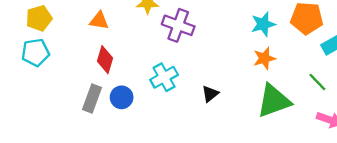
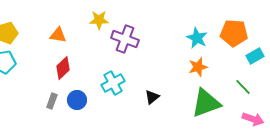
cyan star: (263, 24) -> (197, 38), turned -30
red diamond: (105, 60) -> (63, 68), turned 30
gray rectangle: (92, 98) -> (52, 101), size x0.7

